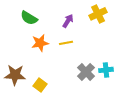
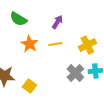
yellow cross: (98, 14) -> (87, 45), moved
orange star: (40, 43) -> (29, 44), turned -30

